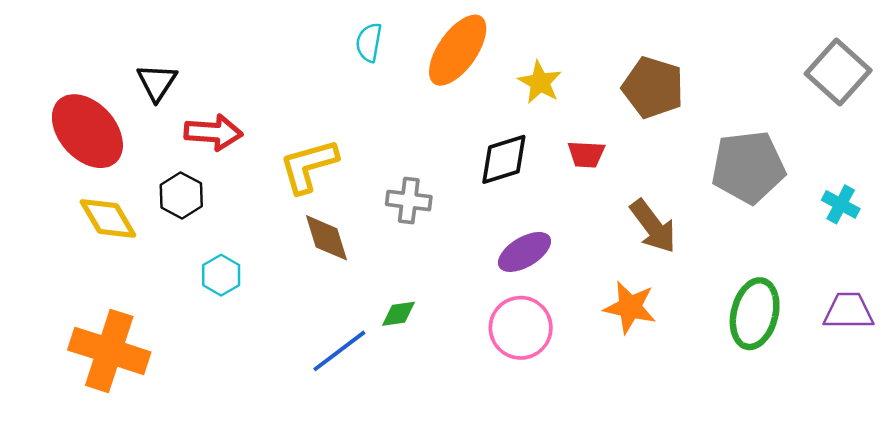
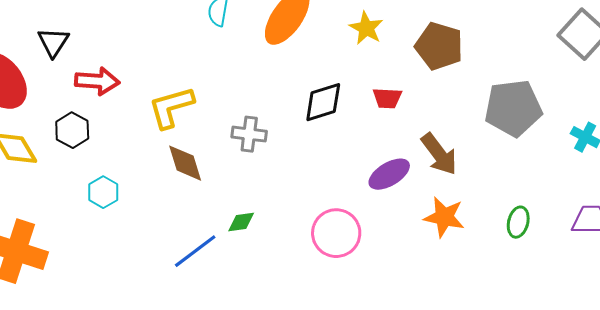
yellow star: (540, 82) -> (366, 28), moved
purple ellipse: (524, 252) -> (389, 174), moved
orange star: (630, 307) -> (444, 217), moved
green ellipse: (755, 314) -> (518, 222), size x0.6

